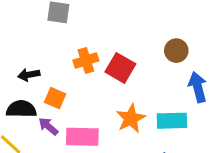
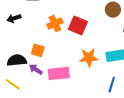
black arrow: (29, 75) -> (14, 18), moved
orange star: (131, 118) -> (89, 58), turned 30

